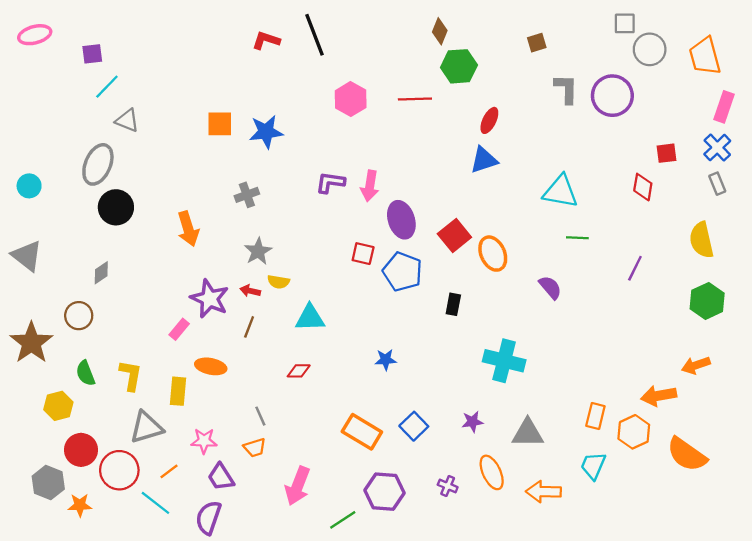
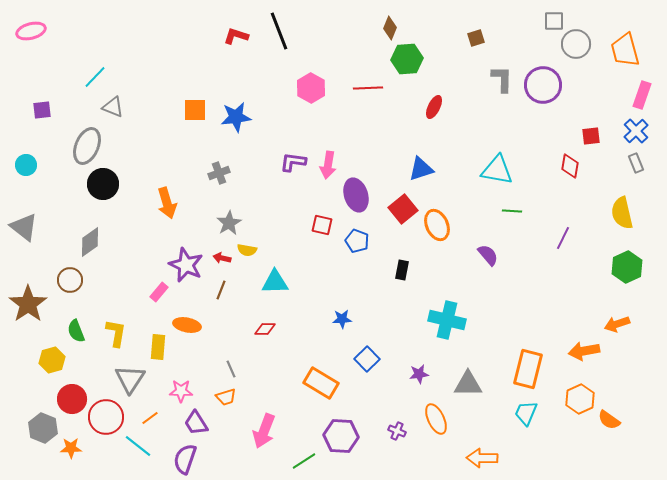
purple square: (92, 54) -> (42, 110), moved
blue triangle: (484, 160) -> (421, 169), moved
blue pentagon: (403, 272) -> (357, 241), size x0.7
gray diamond: (101, 273) -> (90, 242), size x1.4
orange rectangle: (595, 416) -> (528, 369), size x1.6
blue square: (414, 426) -> (367, 359), moved
gray triangle: (146, 427) -> (130, 379), turned -40
orange hexagon: (634, 432) -> (580, 399), moved
orange semicircle: (687, 454) -> (609, 420), moved, size x0.6
orange arrow: (544, 492) -> (482, 458), moved

